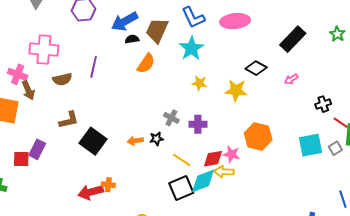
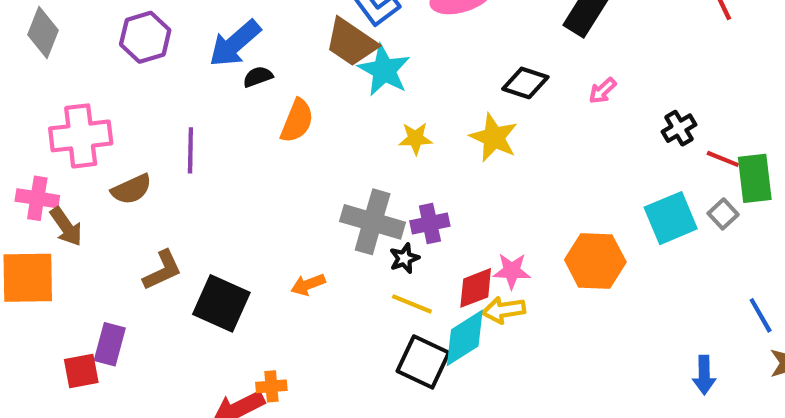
brown trapezoid: (157, 30) -> (351, 42), moved, turned -68
yellow star: (236, 90) -> (494, 138), turned 30
gray cross: (171, 118) -> (373, 222), size x1.8
orange hexagon: (258, 137) -> (595, 261), moved
black star: (157, 139) -> (404, 258), moved
black square: (181, 188) -> (423, 362), turned -30

